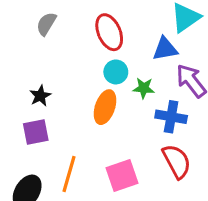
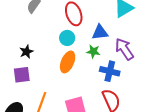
blue triangle: (165, 49) -> (100, 32), moved
cyan circle: (116, 72) -> (67, 38), moved

